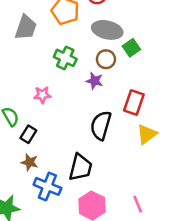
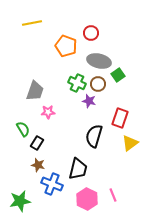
gray trapezoid: (26, 27) -> (35, 91), moved
green cross: (65, 58) -> (77, 83), moved
pink line: (138, 204) -> (113, 195), moved

